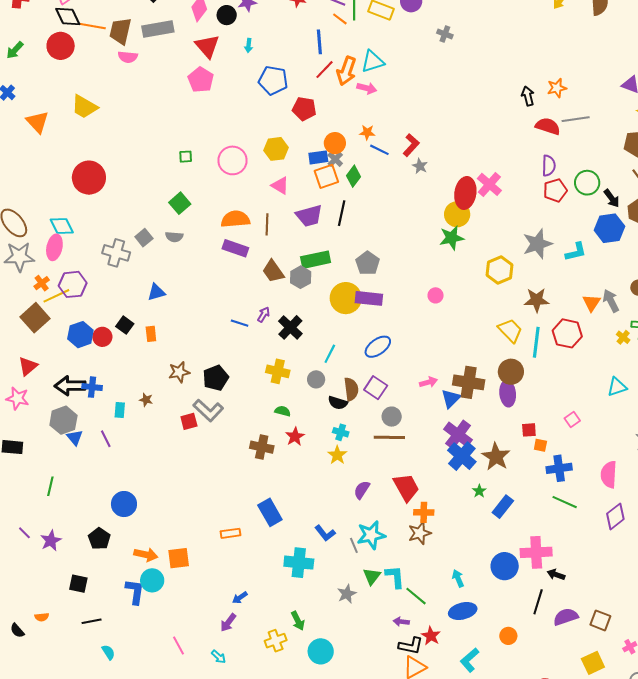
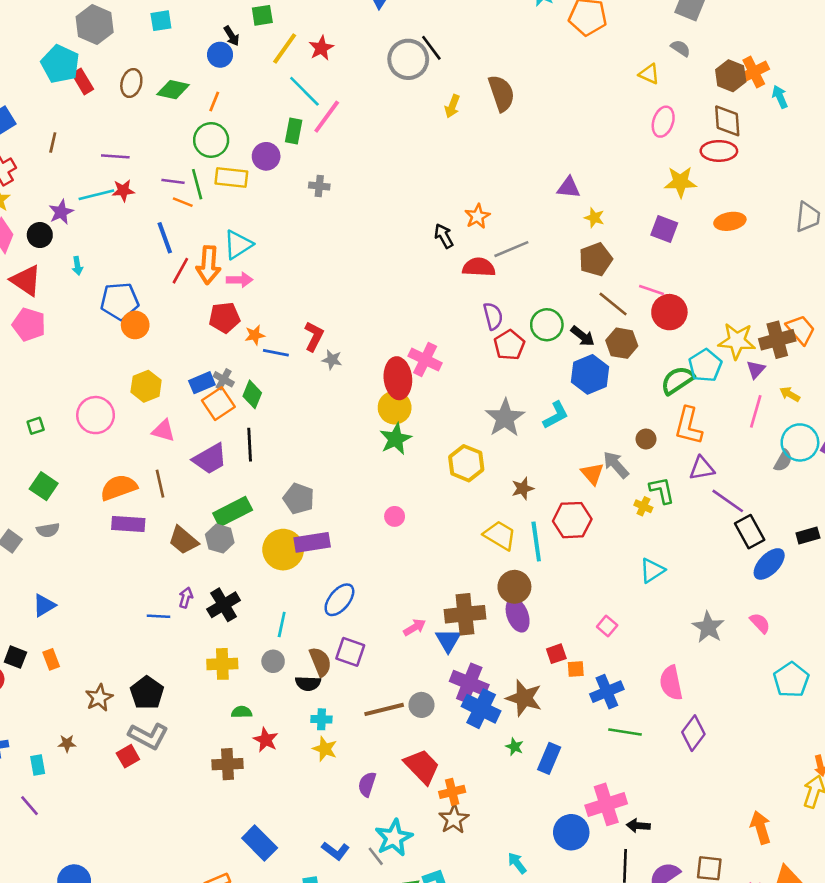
red pentagon: (304, 109) -> (224, 318), moved
orange circle: (335, 143) -> (135, 325), moved
brown star: (537, 300) -> (523, 488), size x0.7
black cross: (290, 327) -> (224, 605), turned 30
gray circle: (392, 417) -> (421, 705), moved

